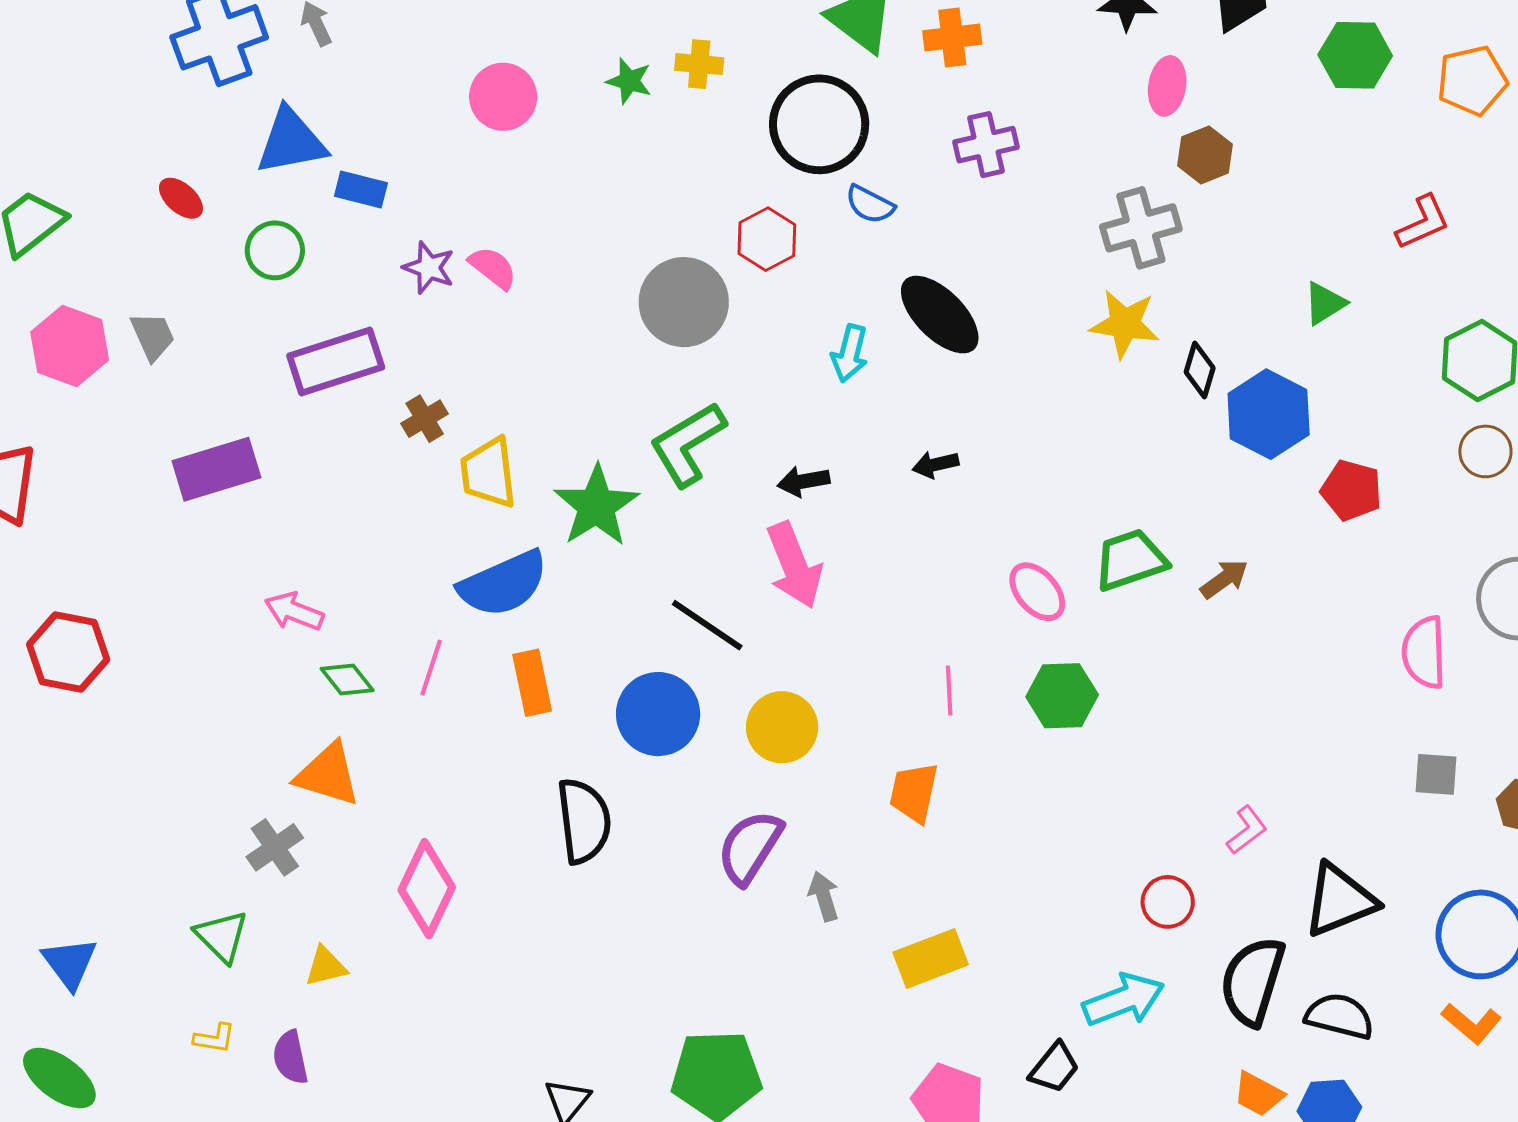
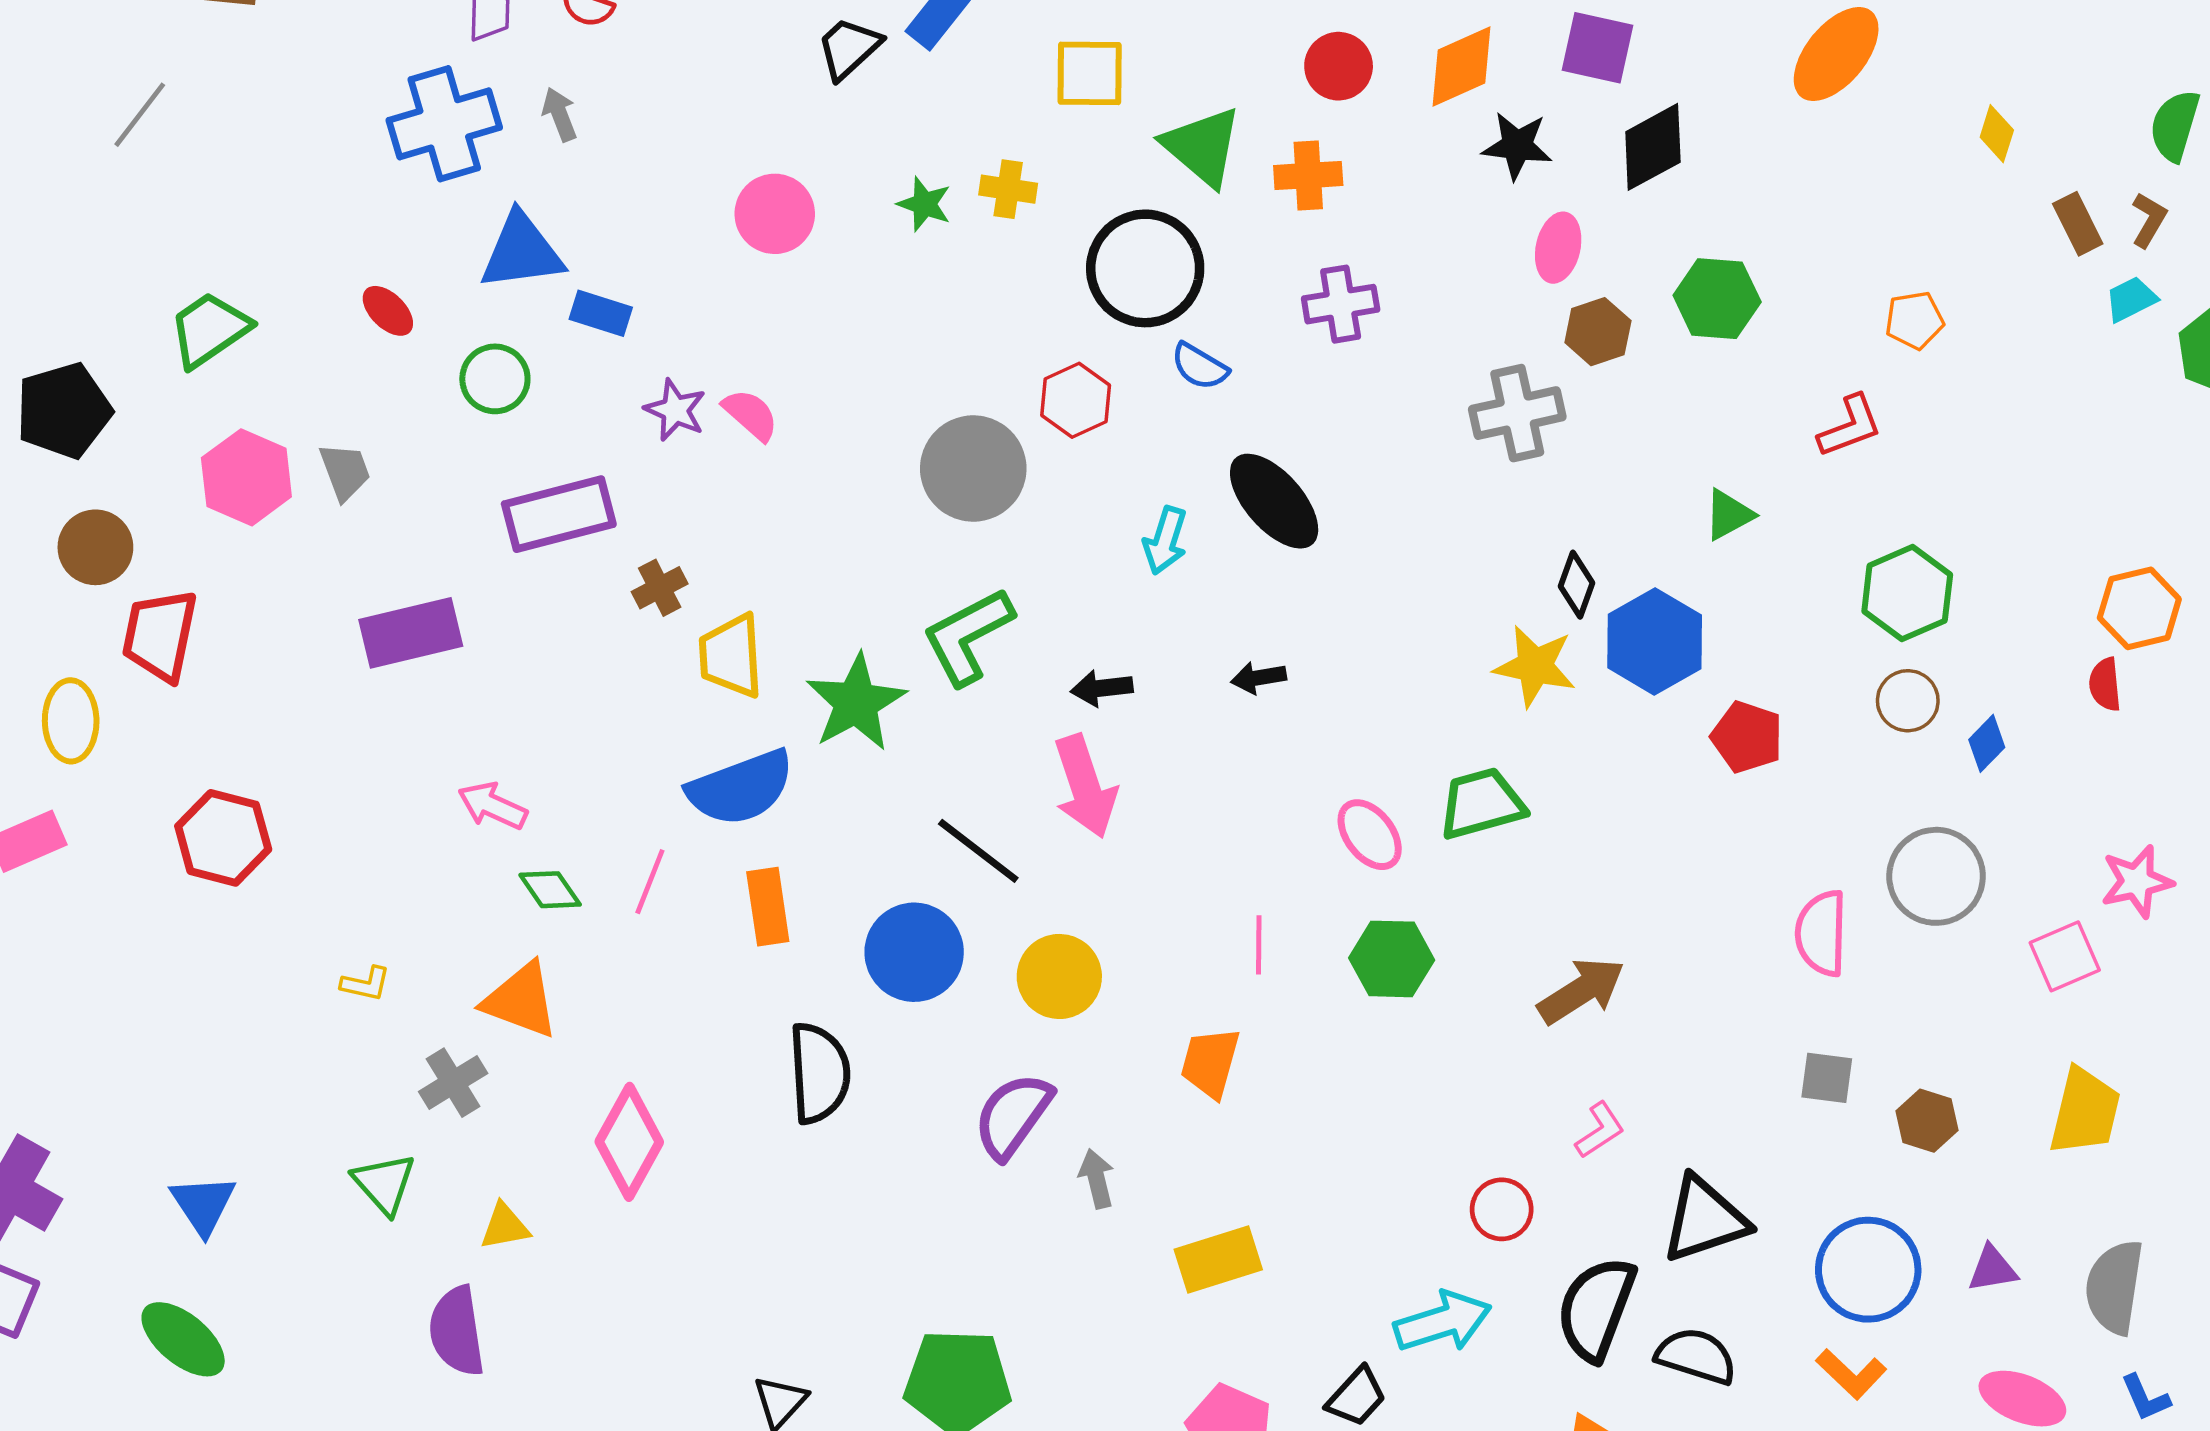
green hexagon: (1355, 55) -> (1717, 299), moved
orange pentagon: (1472, 80) -> (1914, 320), moved, size x0.7
yellow star: (1125, 324) -> (1535, 666), moved
brown arrow: (1224, 579) -> (1581, 991), moved, size x1.5
yellow L-shape: (214, 1038) -> (366, 984), moved
purple semicircle: (290, 1057) -> (457, 1331), size x1.4

